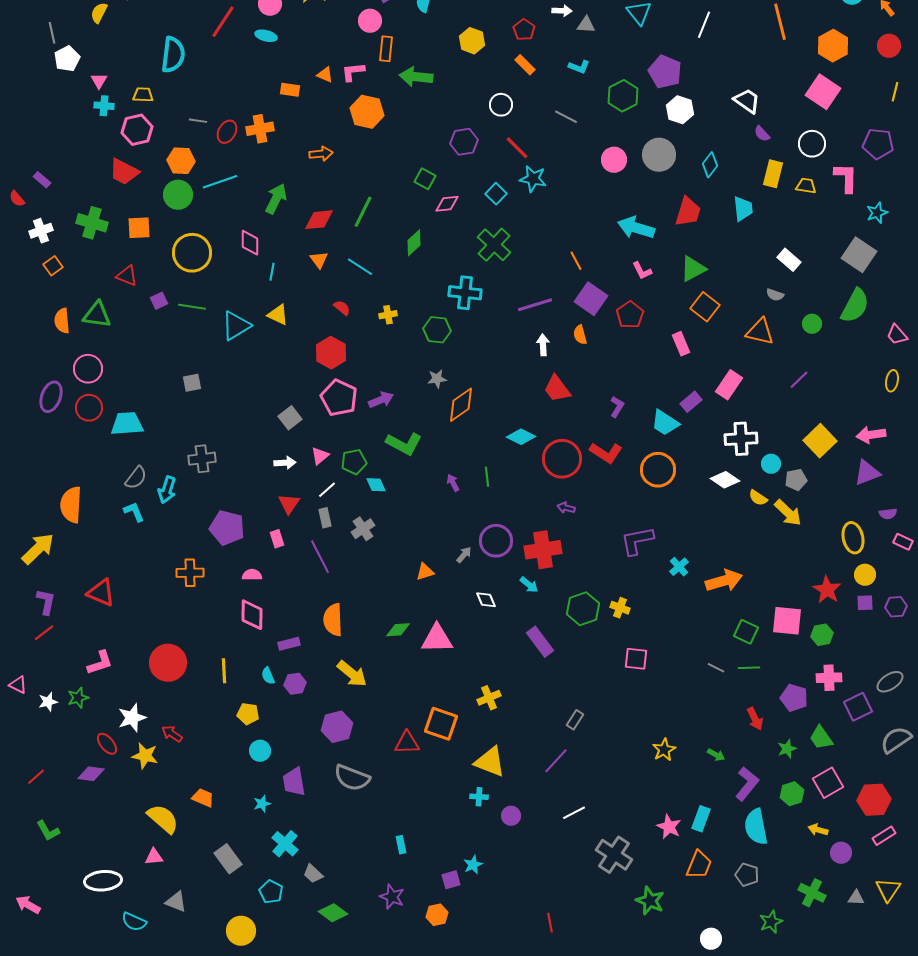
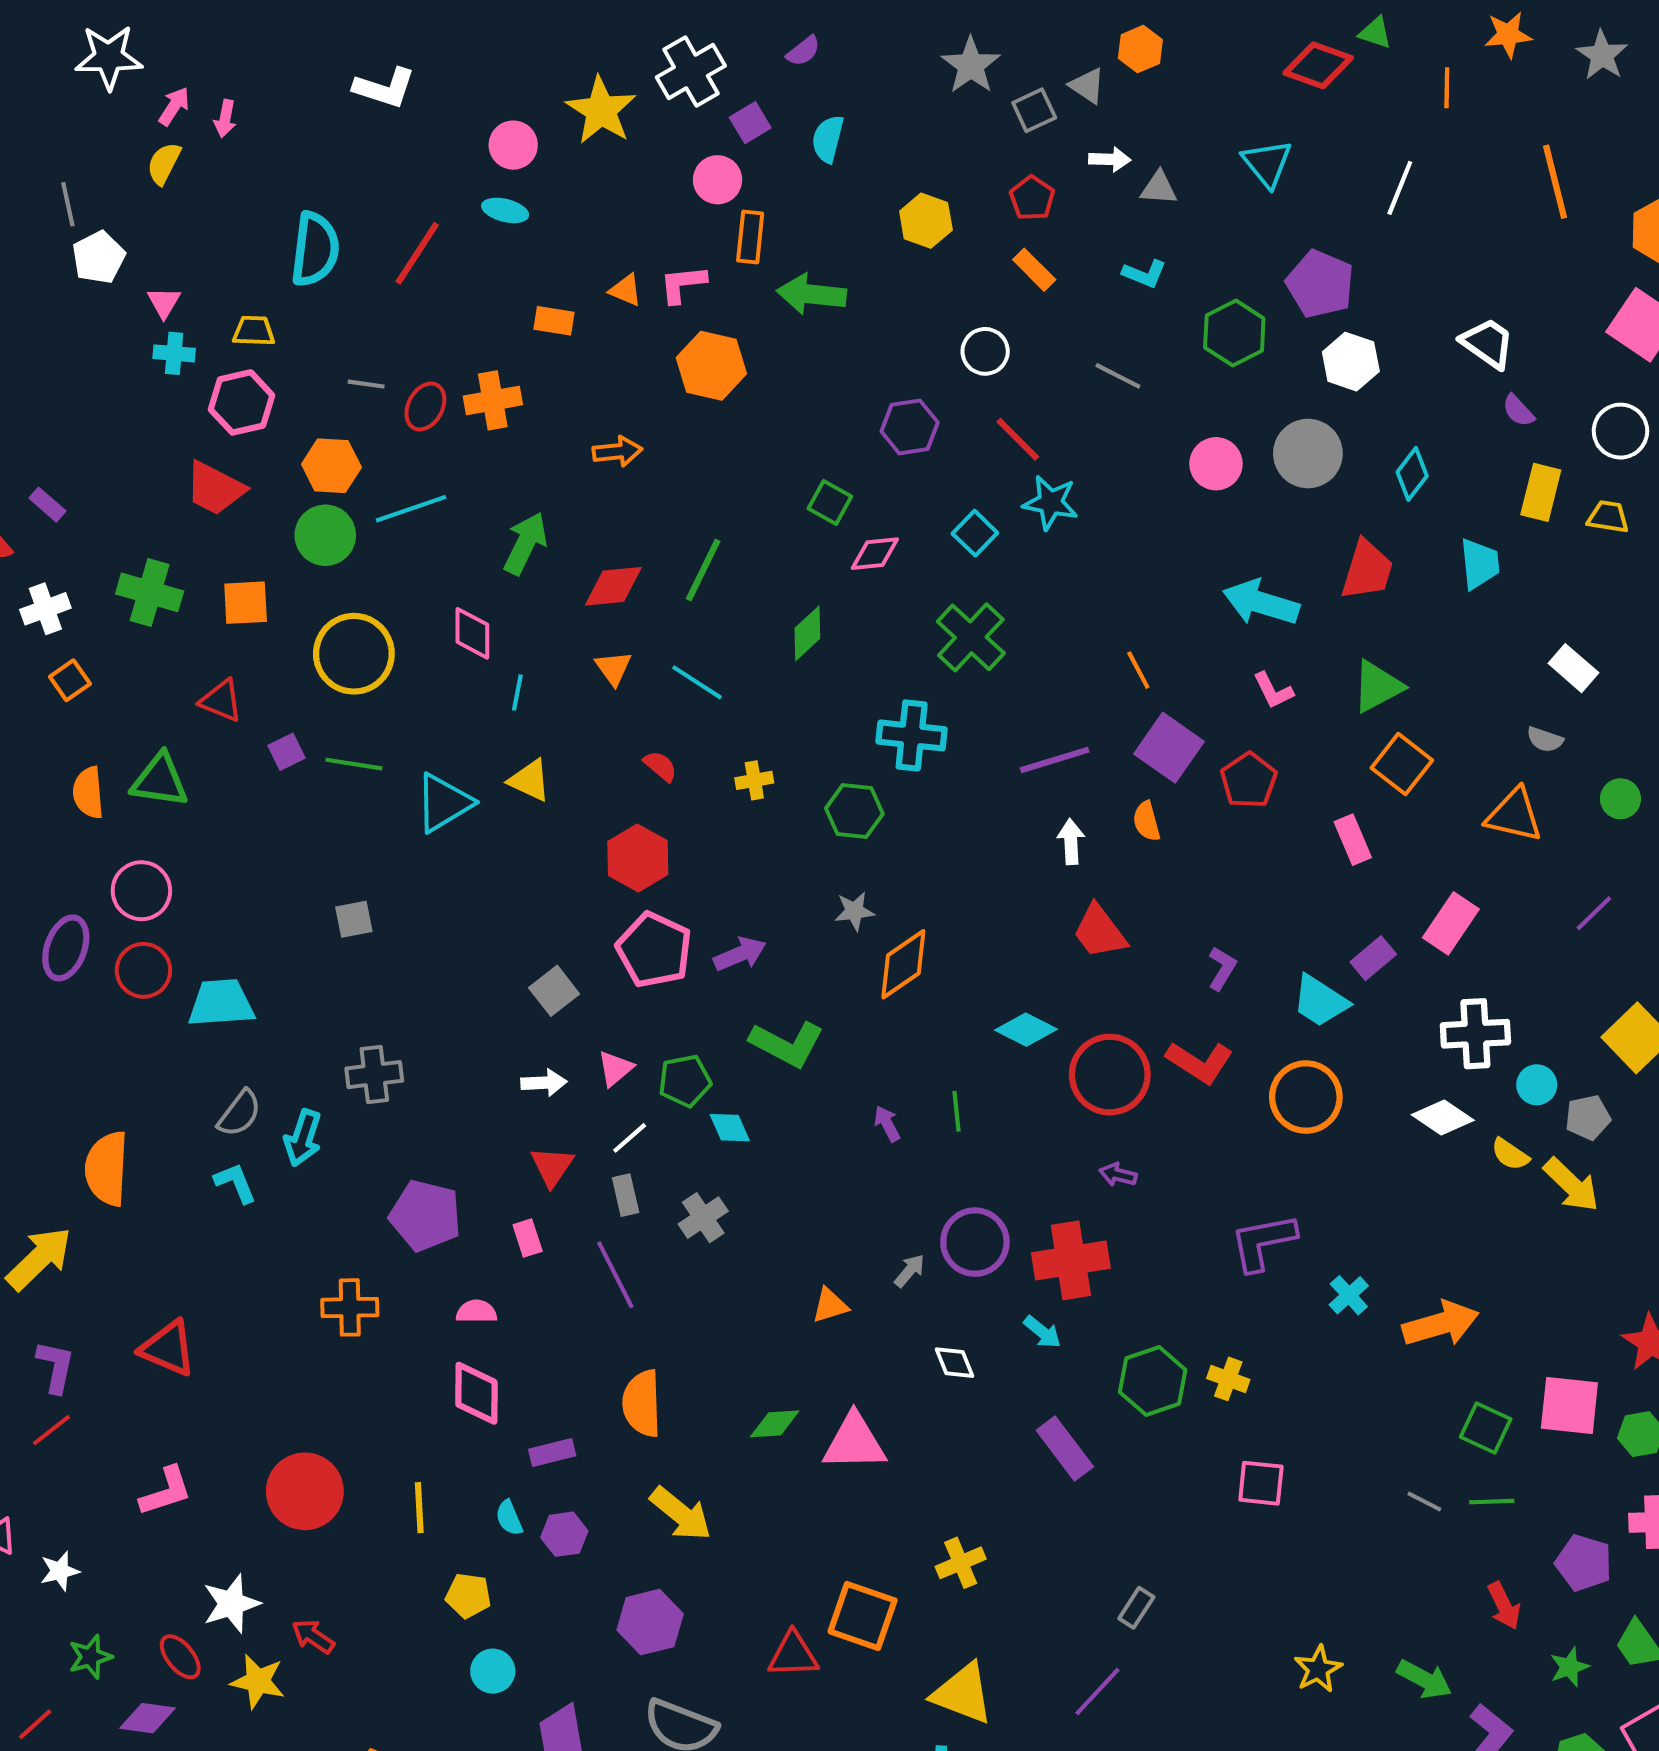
red line: (223, 22) -> (417, 253), moved
green star: (78, 698) -> (90, 1657), moved
green arrow: (716, 755) -> (1424, 1679), size x1.5

